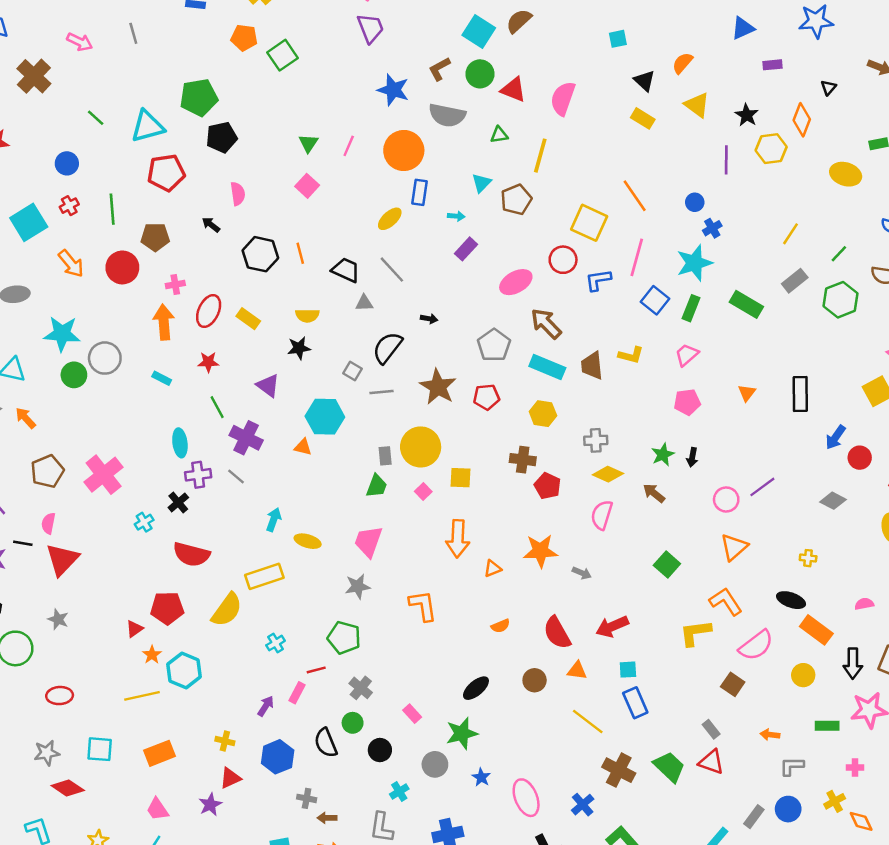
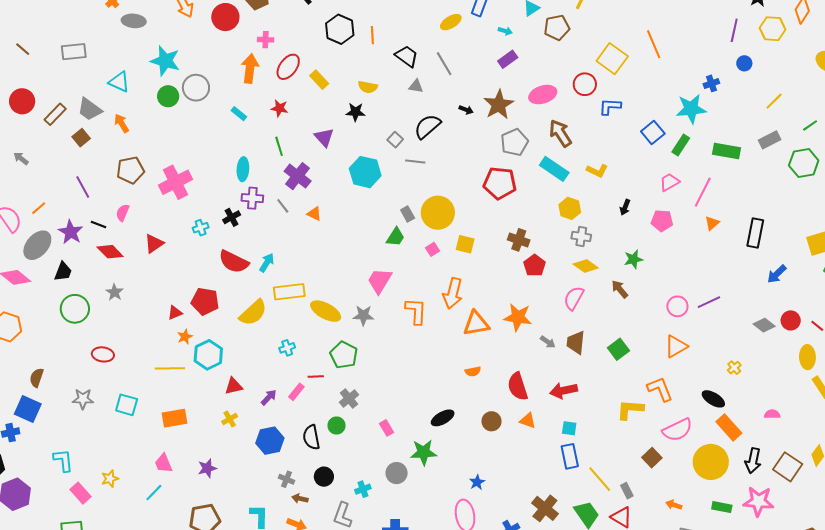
blue circle: (695, 202) -> (744, 63), moved
pink line: (637, 257) -> (703, 192), moved
green rectangle: (746, 304) -> (726, 151), turned -32
yellow L-shape: (631, 355) -> (597, 171), moved
brown trapezoid: (592, 366) -> (576, 342), moved
brown star: (438, 387) -> (499, 105), moved
red pentagon: (486, 397) -> (500, 183), size x1.5
yellow hexagon: (543, 414) -> (570, 208), moved
orange triangle: (303, 447) -> (314, 214), moved
gray rectangle: (385, 456) -> (408, 214), turned -35
black arrow: (692, 457) -> (625, 207), moved
red circle: (860, 458) -> (791, 320), moved
cyan arrow: (274, 520) -> (267, 263), moved
yellow ellipse: (308, 541) -> (326, 311), moved, size x1.4
yellow cross: (808, 558) -> (734, 368), turned 32
red triangle: (62, 559) -> (154, 244), moved, size x0.7
orange triangle: (493, 569) -> (476, 324), size x1.8
orange L-shape: (423, 606) -> (416, 311), moved
yellow circle: (803, 675) -> (711, 462), size x1.8
yellow line: (588, 721) -> (600, 479), moved
yellow cross: (225, 741) -> (230, 419), turned 35
black circle: (380, 750) -> (324, 477), moved
blue star: (481, 777) -> (477, 482), moved
red triangle: (230, 778) -> (234, 386), moved
red diamond: (68, 788) -> (110, 252), moved

